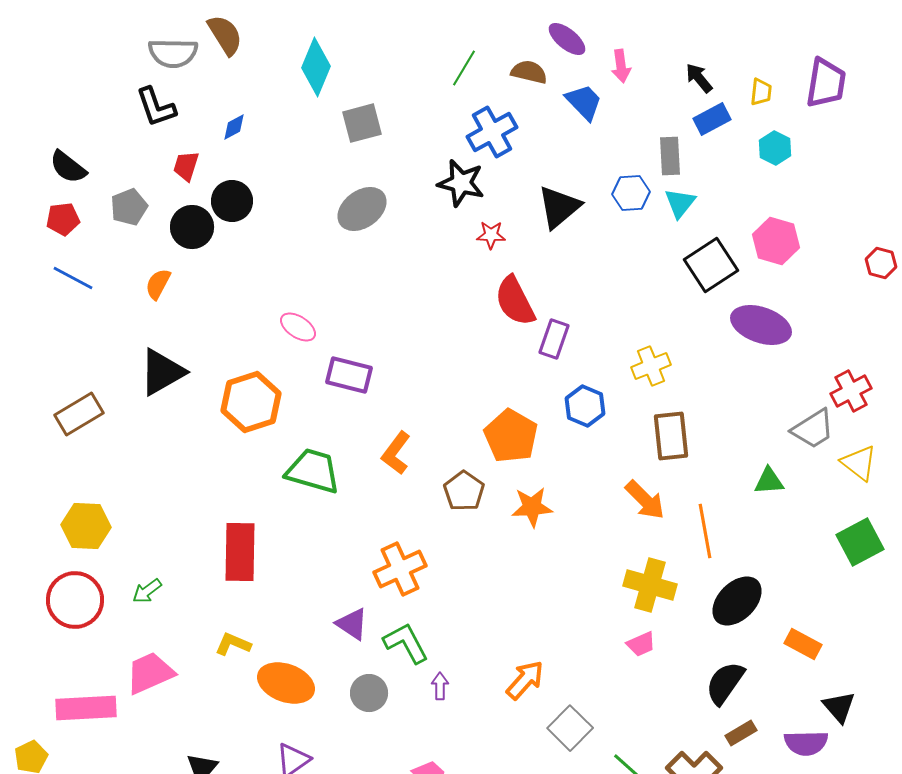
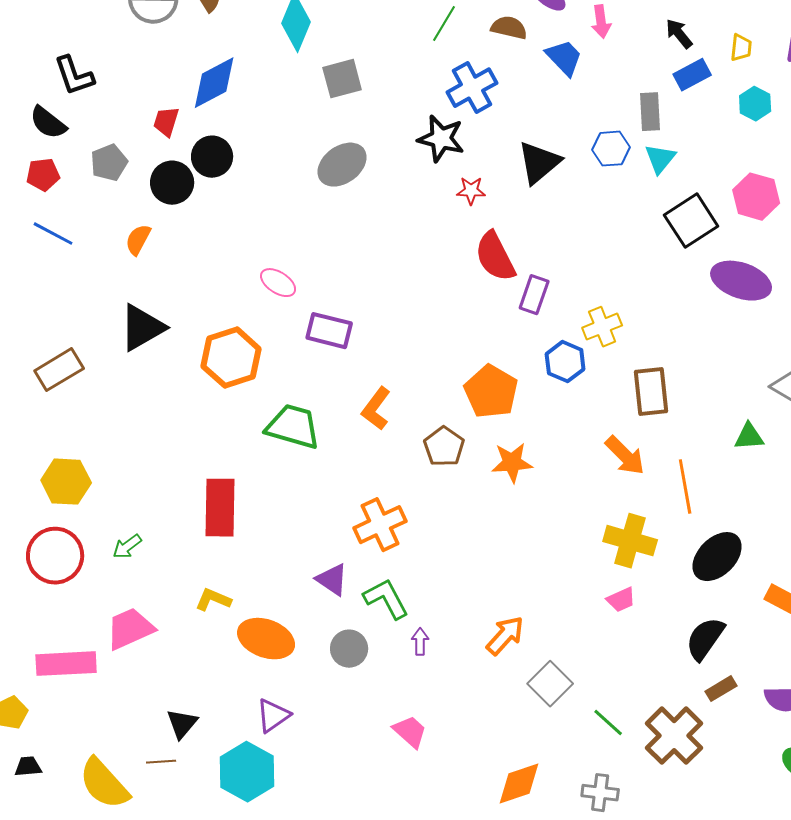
black L-shape: (156, 107) -> (74, 76), moved
blue diamond: (234, 127) -> (214, 83), size x2.0
yellow cross: (651, 366) -> (602, 327), moved

